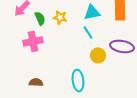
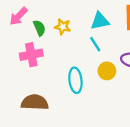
cyan ellipse: (78, 80) -> (75, 80), moved
brown semicircle: (36, 82) -> (35, 102), size x1.6

